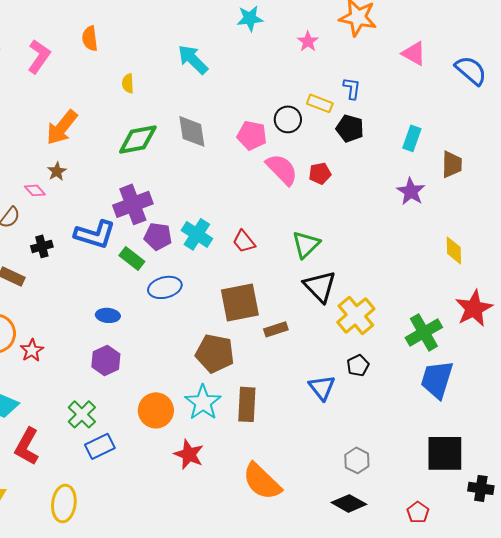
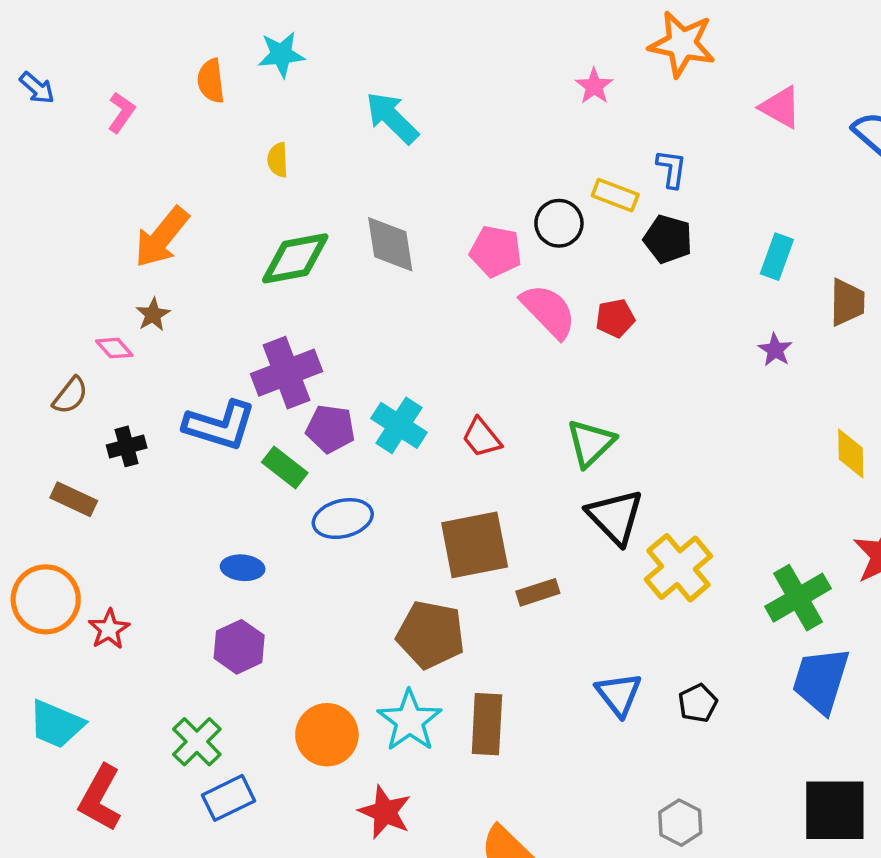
cyan star: (250, 18) -> (281, 54), moved
pink L-shape: (39, 56) -> (121, 112), size x0.7
purple star: (411, 191) -> (775, 350), size x0.7
black pentagon: (358, 365) -> (698, 703), moved

